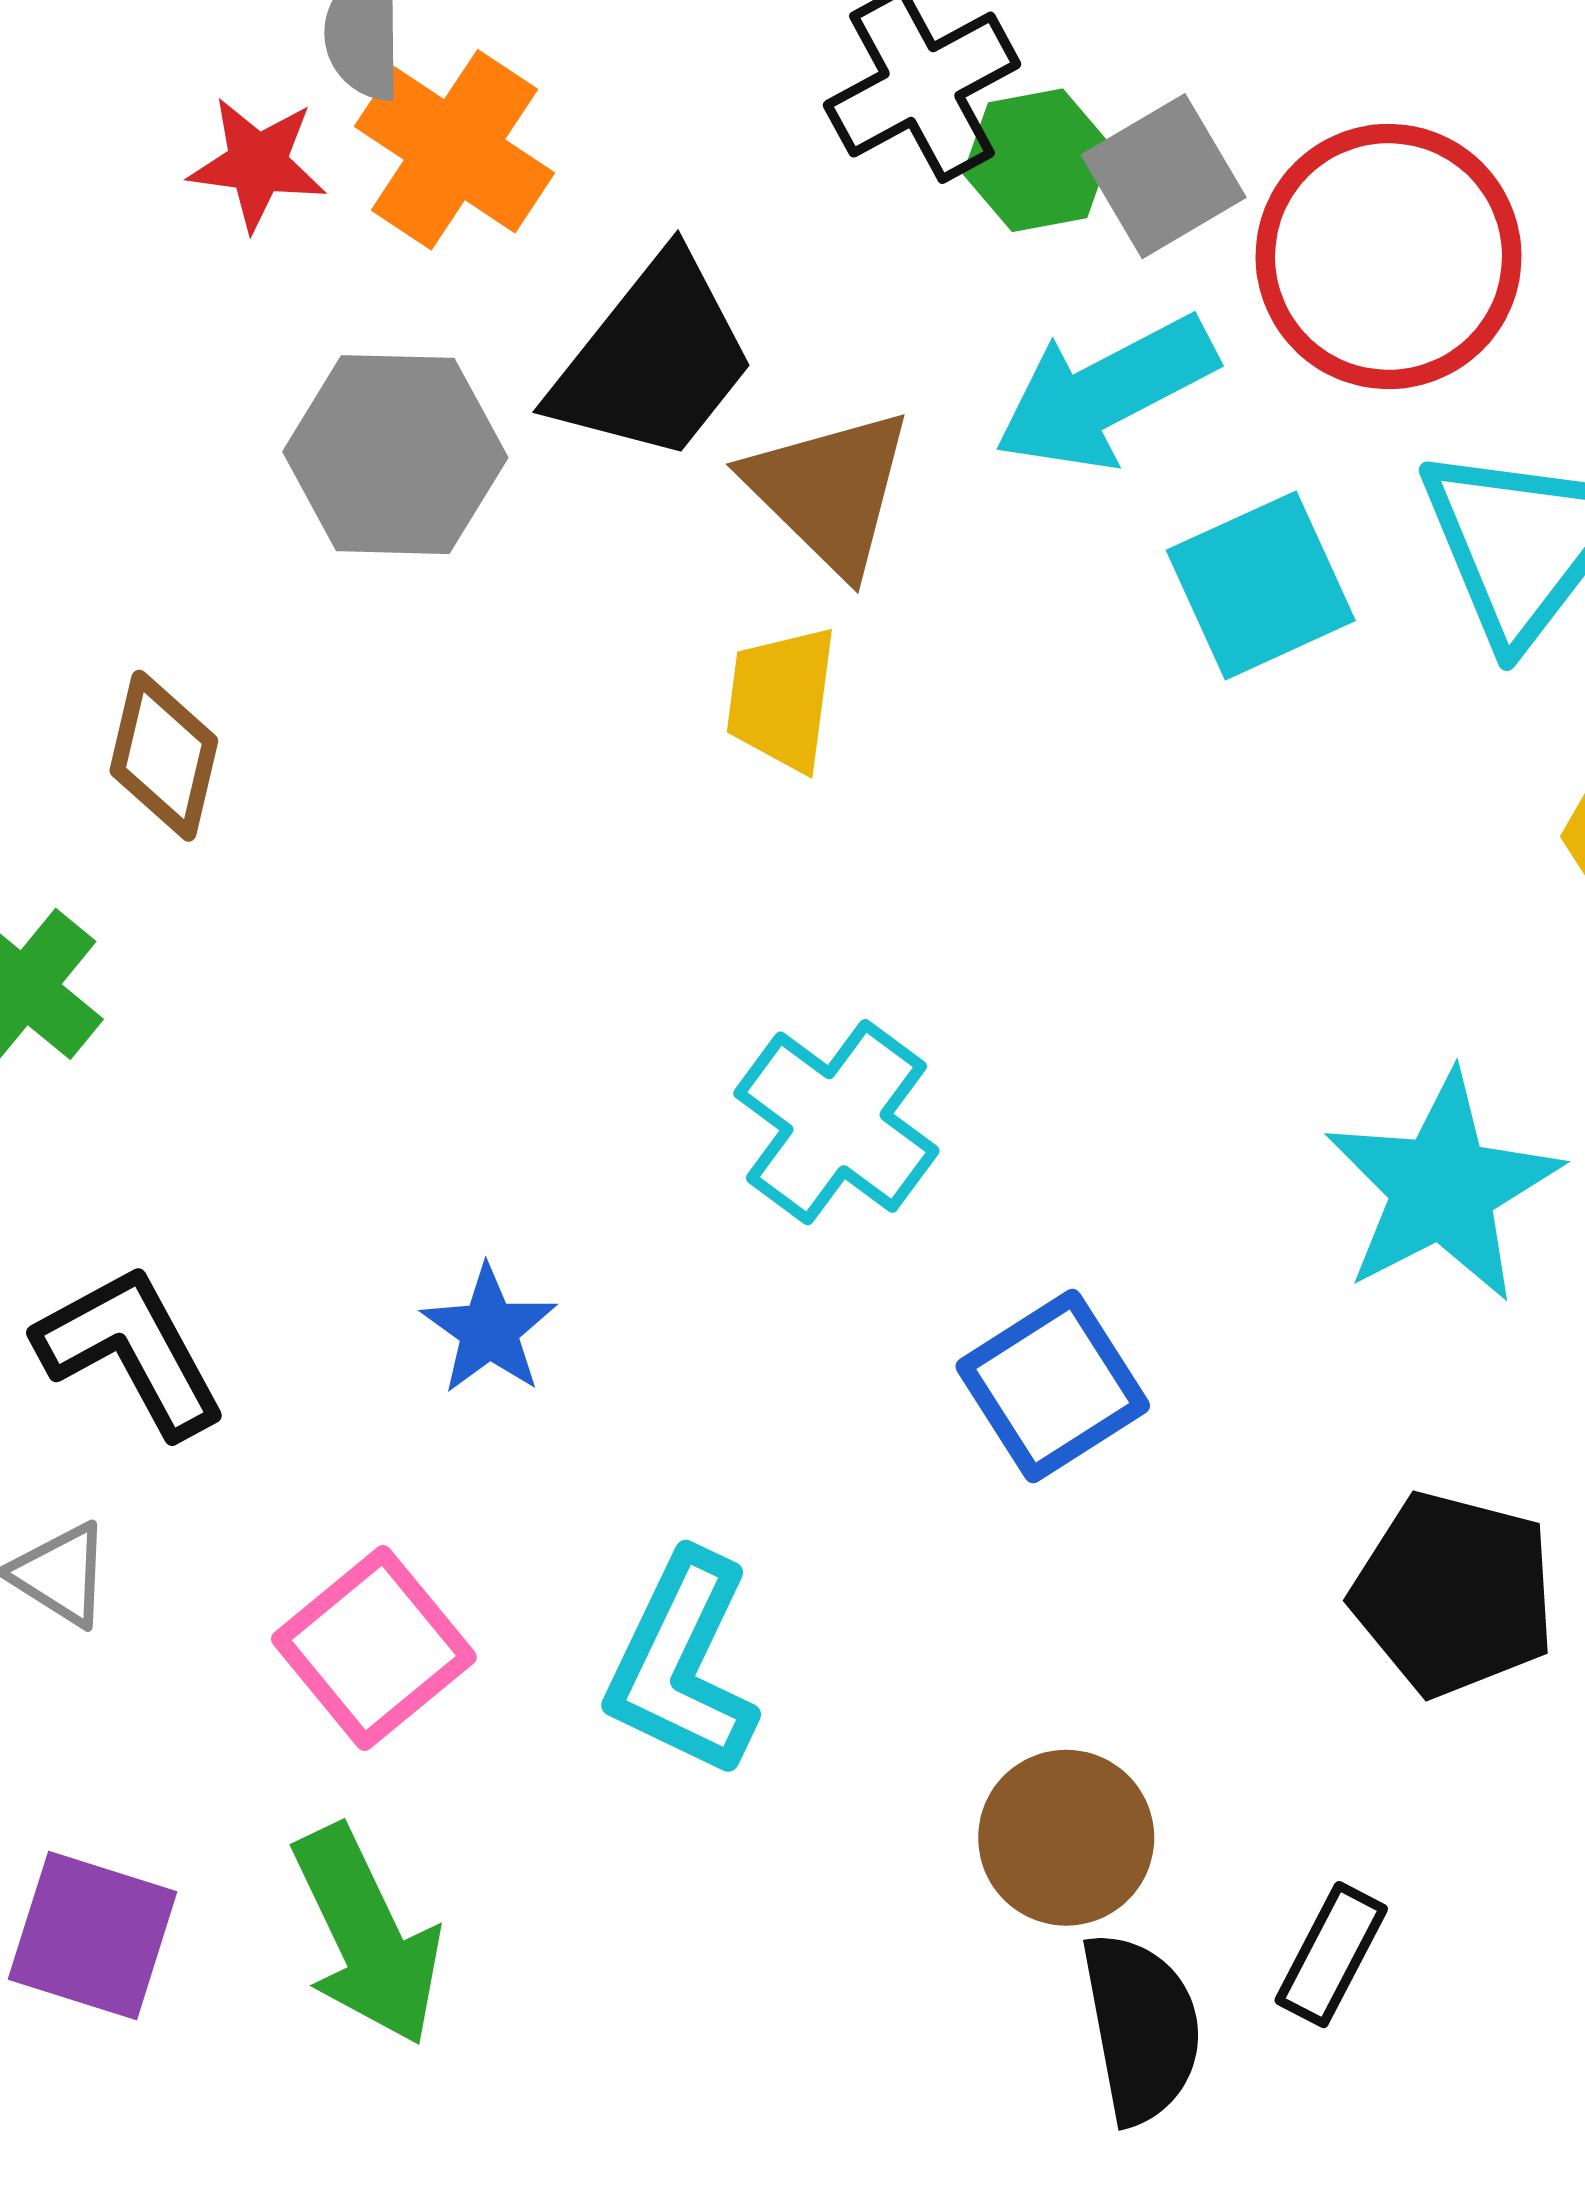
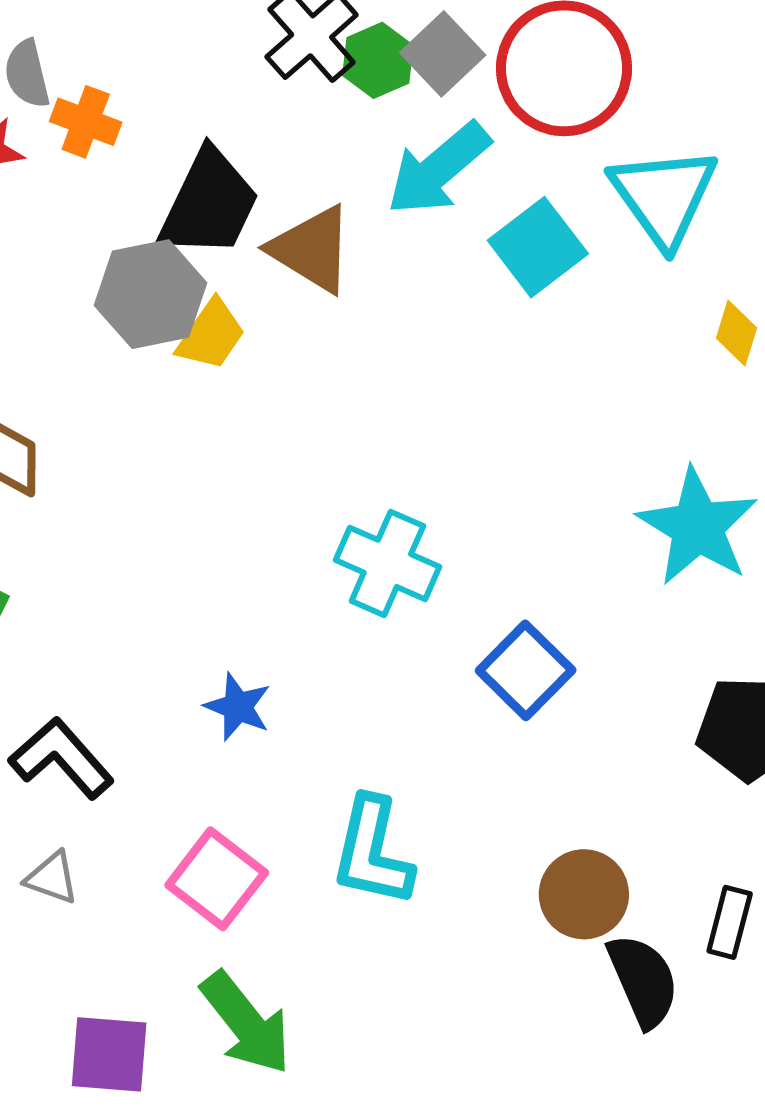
orange cross: (455, 150) -> (86, 122), size x0.7
gray hexagon: (395, 455) -> (151, 294), moved
yellow trapezoid: (782, 699) -> (211, 335), moved, turned -140

